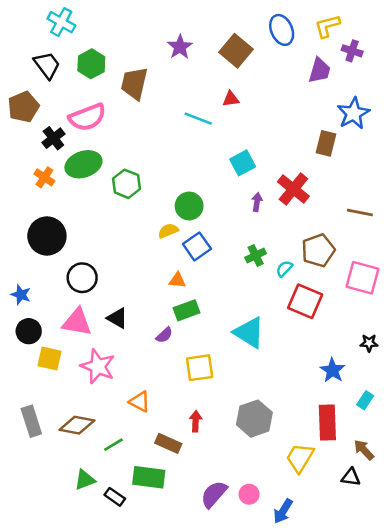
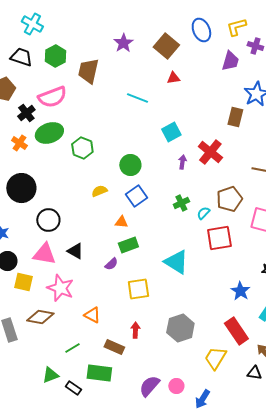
black trapezoid: (47, 65) -> (21, 57), turned -35
red triangle: (231, 99) -> (173, 78), moved
yellow semicircle: (168, 231) -> (99, 191), moved
red square: (305, 301) -> (219, 238), turned -32
red rectangle: (327, 422) -> (236, 331), turned -32
brown diamond: (77, 425) -> (40, 317), moved

